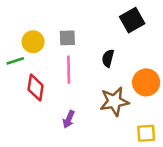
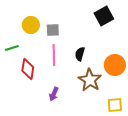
yellow circle: (33, 42) -> (31, 25), moved
black semicircle: (108, 58) -> (80, 54), moved
brown star: (114, 101) -> (90, 80), turned -30

